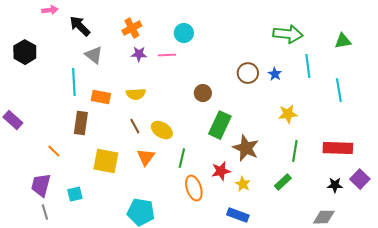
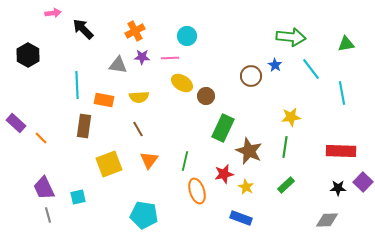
gray triangle: (94, 55) -> (118, 65), moved, turned -30
cyan line: (308, 66) -> (311, 69), turned -30
blue star: (275, 74) -> (275, 65), moved
yellow ellipse: (162, 130) -> (182, 83), moved
orange line: (54, 151) -> (41, 138), moved
green line: (295, 151) -> (285, 147), moved
yellow square: (106, 161) -> (109, 164), turned -32
purple trapezoid: (41, 185) -> (44, 188), turned -40

